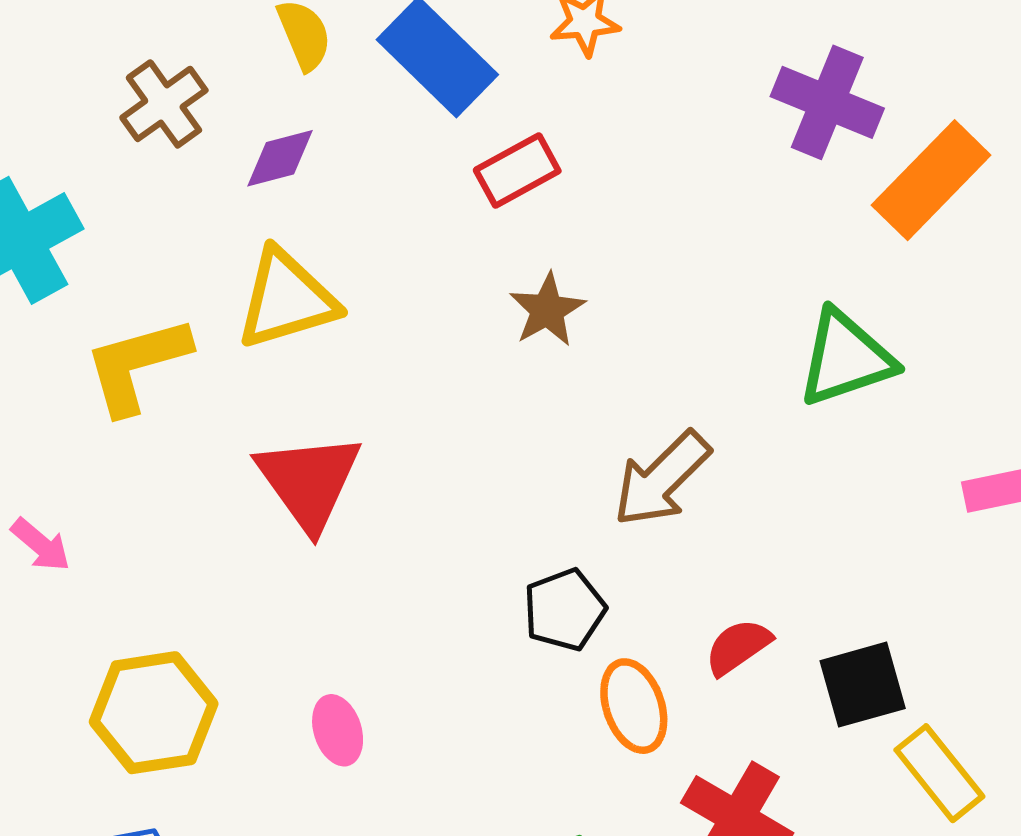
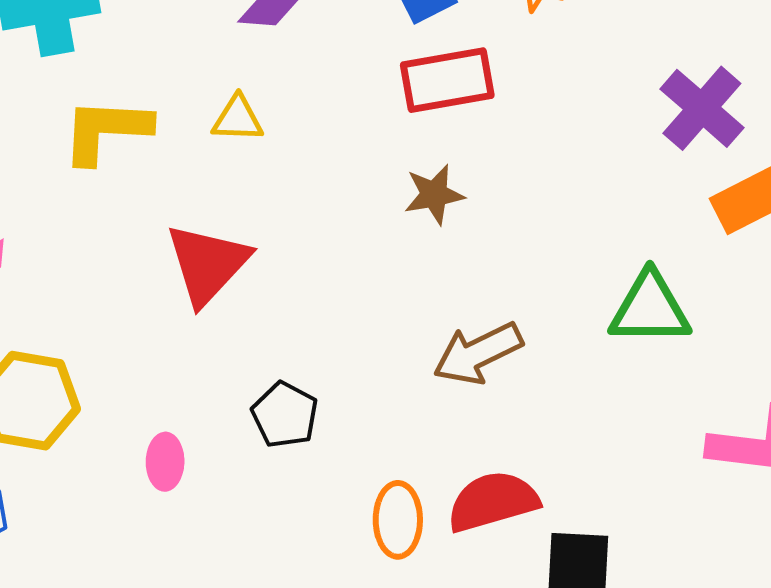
red rectangle: (517, 171) -> (447, 80), size x1.4
yellow triangle: (287, 299) -> (238, 119), size x0.6
black pentagon: (565, 610) -> (285, 415), moved, turned 30
red semicircle: (738, 647) -> (493, 501), size x1.6

